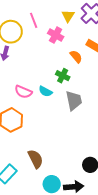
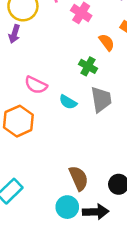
cyan semicircle: (45, 91) -> (68, 102), moved
brown semicircle: (35, 159) -> (79, 178), moved

